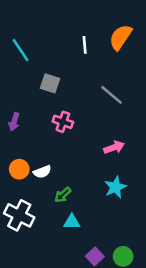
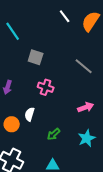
white line: (85, 45) -> (65, 16), moved, turned -32
white semicircle: (42, 172) -> (30, 114), moved, turned 128
green arrow: (63, 195) -> (54, 134), moved

